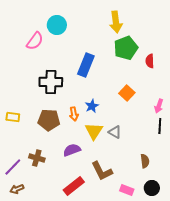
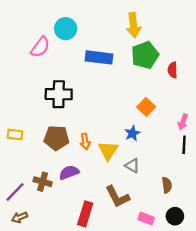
blue rectangle: (86, 65) -> (99, 57), moved, turned 75
blue star: (92, 106) -> (132, 133), moved
orange arrow: (74, 114) -> (85, 141), moved
gray triangle: (115, 132) -> (132, 166), moved
purple semicircle: (72, 150) -> (69, 172), moved
red rectangle: (74, 186) -> (85, 214), turned -35

